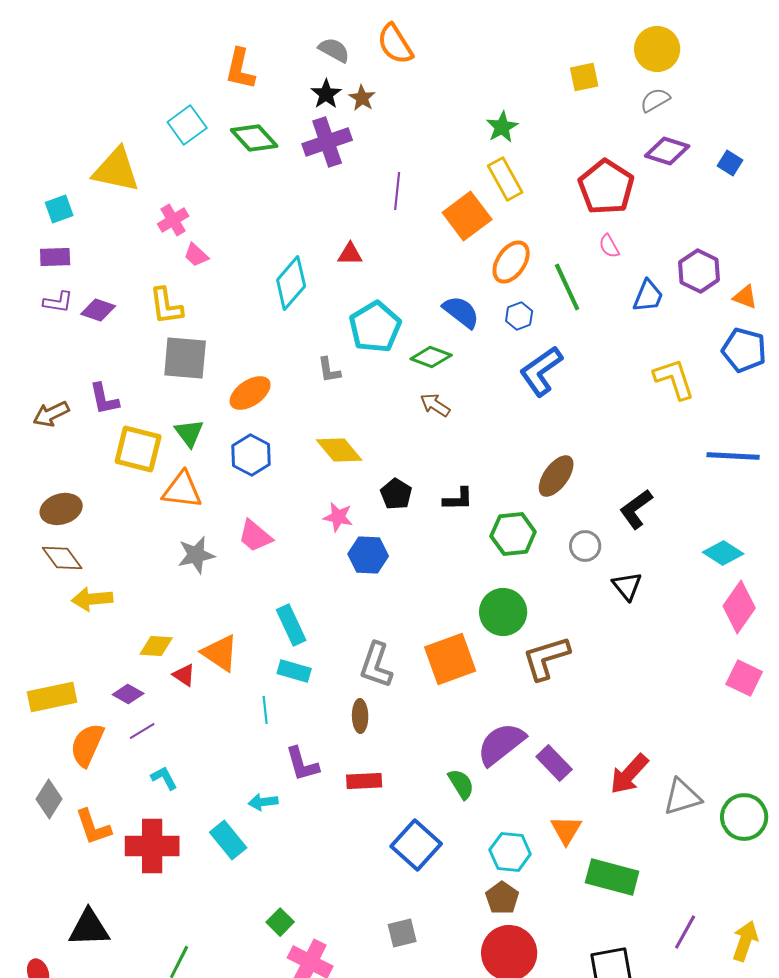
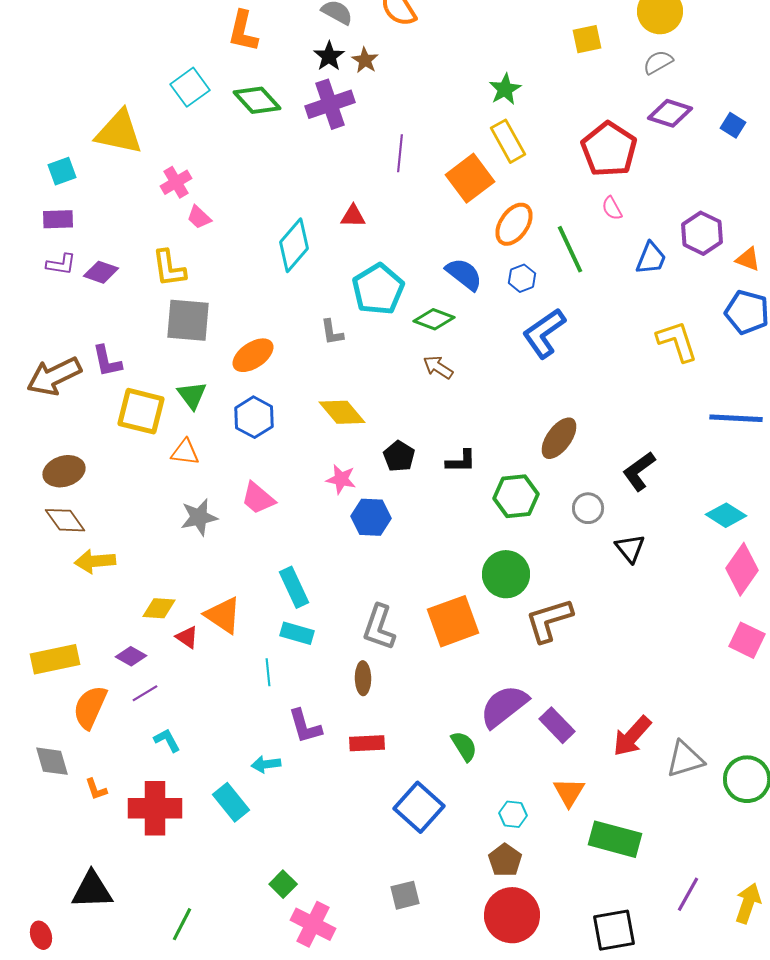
brown arrow: (51, 414) -> (54, 376), size x1.5
orange triangle: (182, 490) -> (185, 452), size x0.7
gray diamond: (49, 799) -> (52, 761), turned -48
orange L-shape: (93, 827) -> (96, 789), size x0.6
cyan hexagon: (510, 852) -> (513, 814), size x0.7

